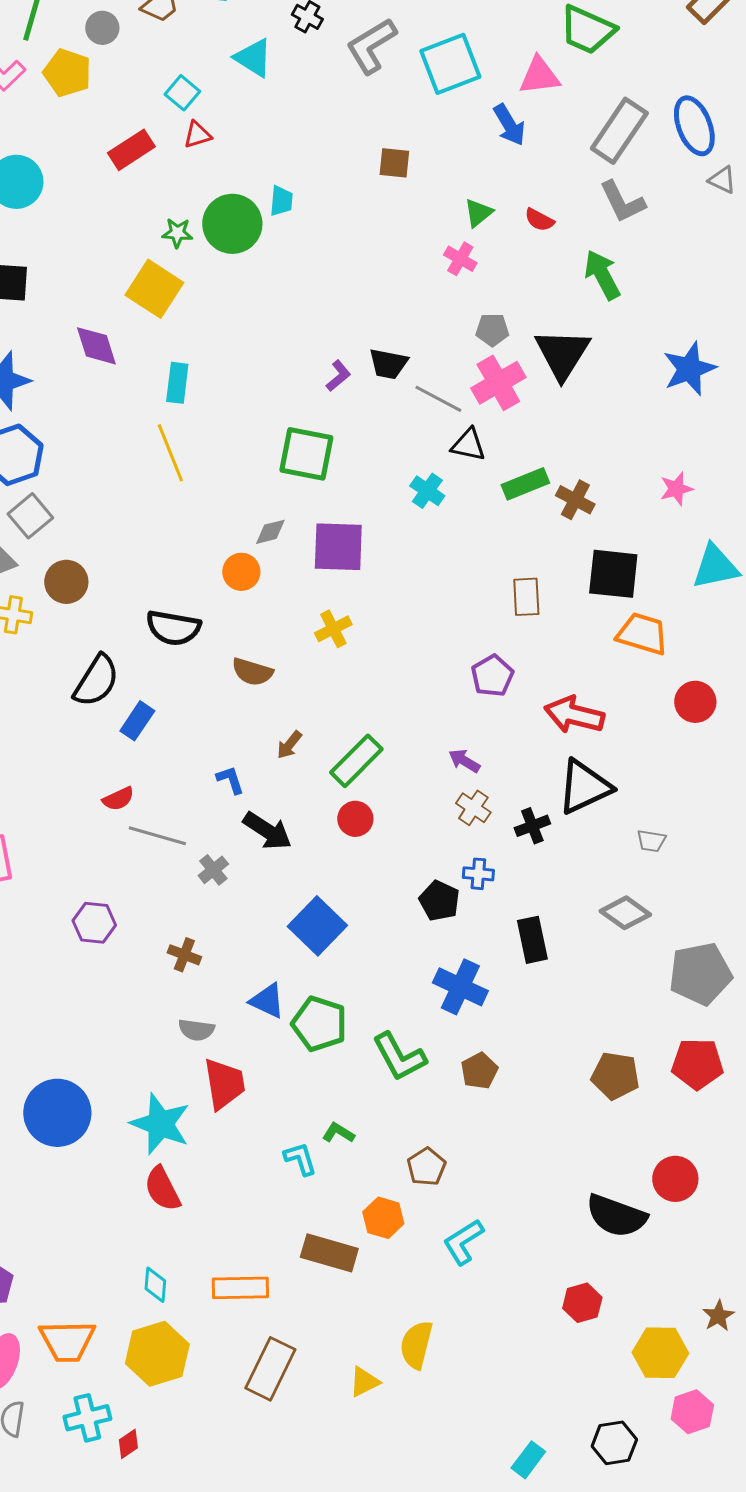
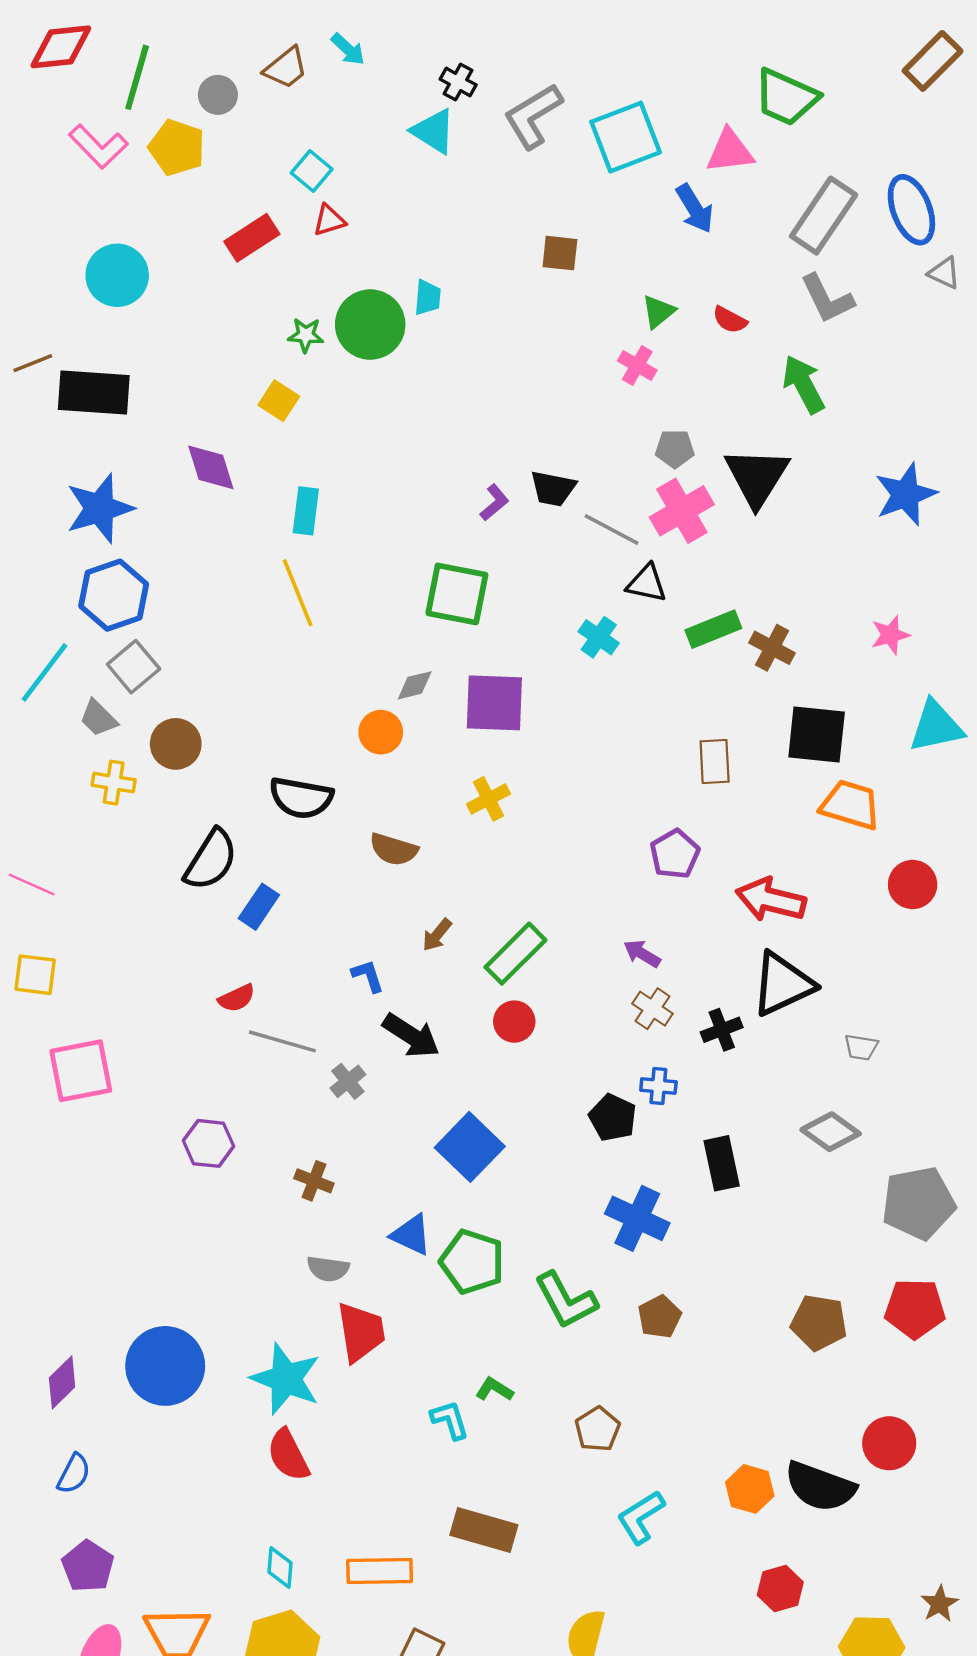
cyan triangle: (253, 58) -> (433, 131), moved
yellow square: (154, 289) -> (279, 401), size x0.6
orange hexagon: (383, 1218) -> (750, 1489), moved

